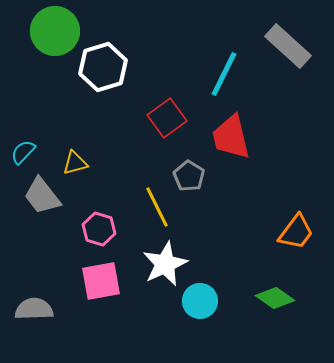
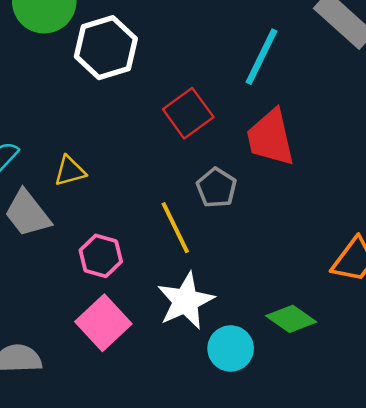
pink square: (101, 281) -> (103, 323), turned -33
green diamond: (275, 298) -> (291, 319), moved

